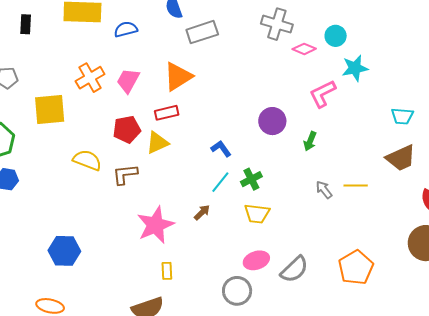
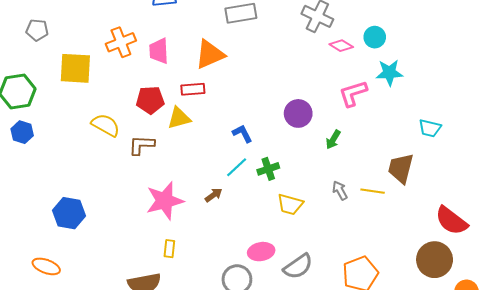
pink trapezoid: (128, 81) -> (159, 51), turned -40
brown trapezoid: (401, 158) -> (401, 168), moved, turned 120
yellow trapezoid: (257, 214) -> (290, 204), moved

